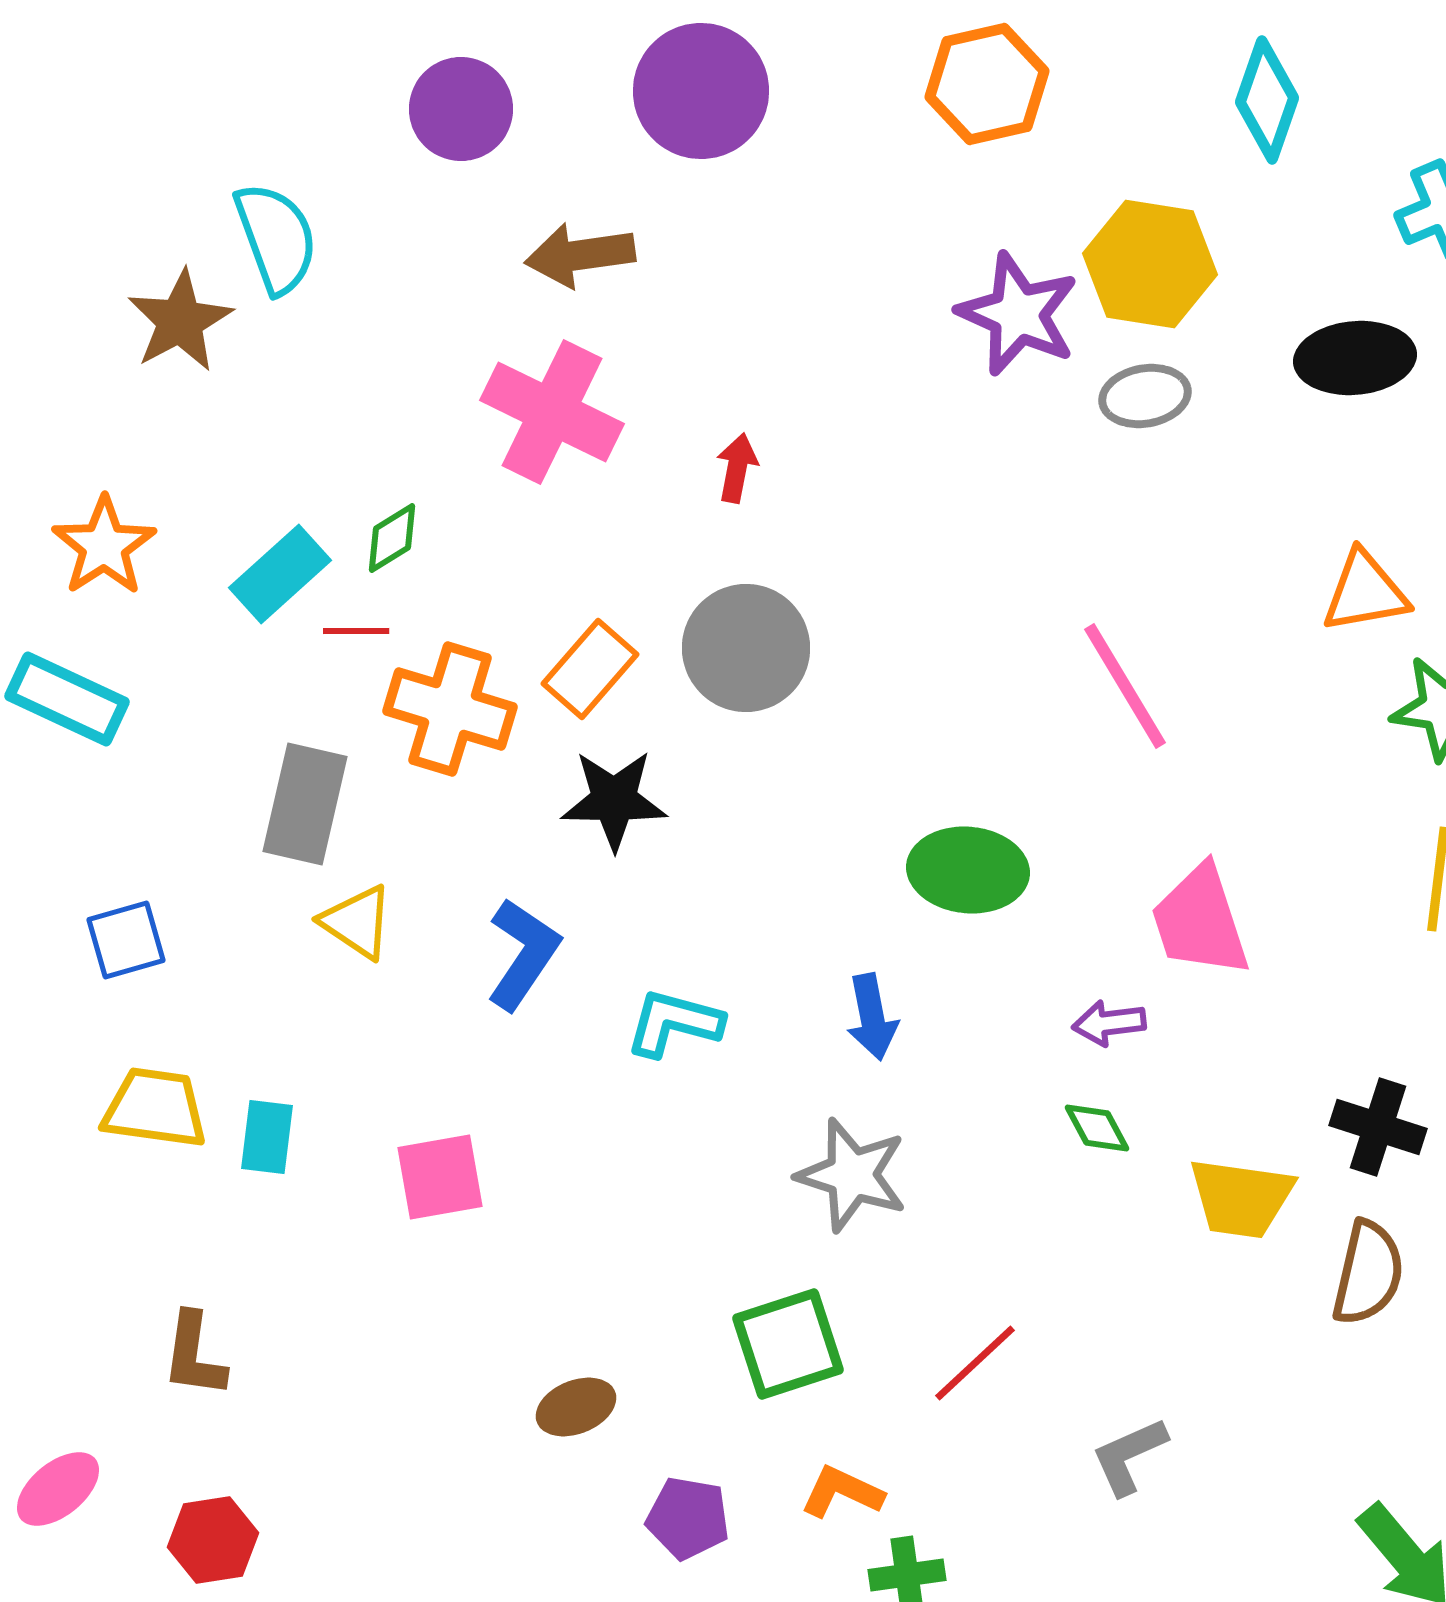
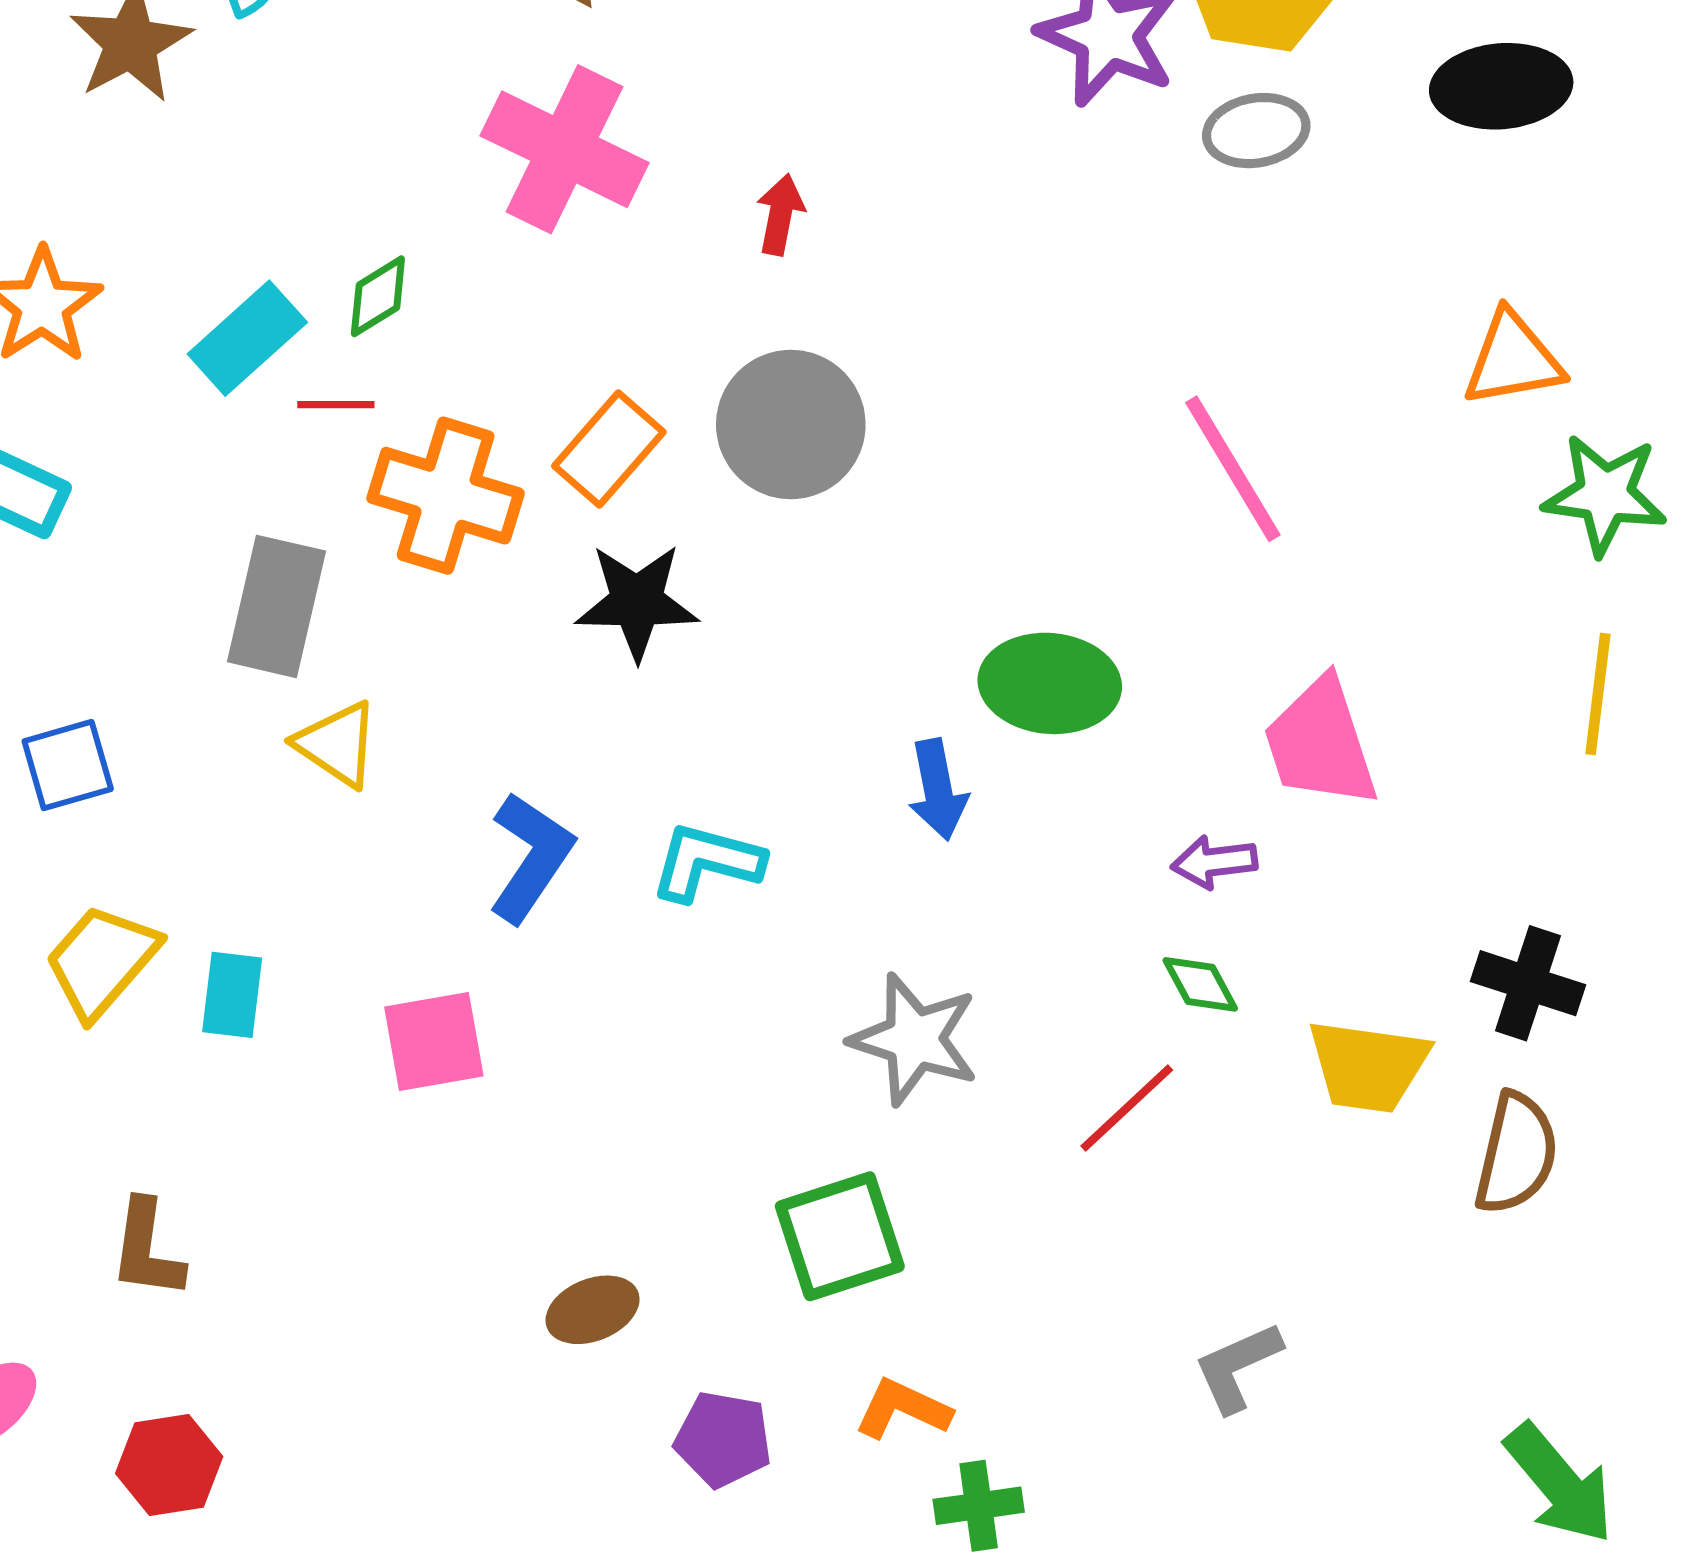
blue L-shape: (523, 954) -> (531, 857), moved
blue arrow: (872, 1017) -> (938, 790), moved
yellow trapezoid: (155, 1108) -> (101, 961), turned -57
red line: (975, 1363) -> (1127, 1108), moved

